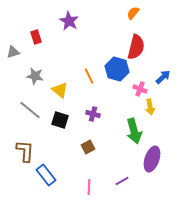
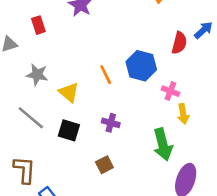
red semicircle: (136, 47) -> (179, 43), moved, size x0.7
blue arrow: (163, 77) -> (203, 30), moved

